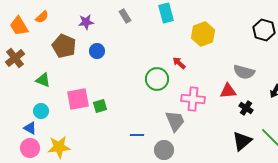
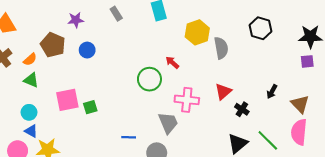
orange semicircle: (42, 17) -> (30, 59), moved
gray semicircle: (244, 72) -> (221, 48), moved, turned -115
red triangle: (228, 91) -> (223, 92), turned -36
blue triangle: (30, 128) -> (31, 131), moved

